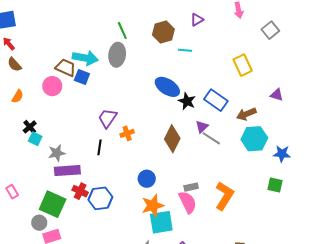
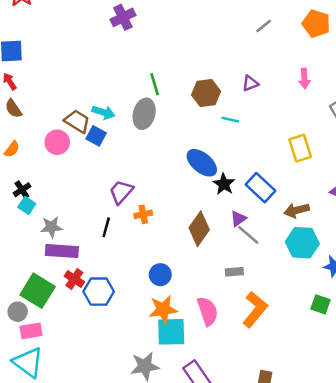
cyan arrow: (85, 58) -> (103, 112), size x0.7
gray rectangle: (191, 187) -> (234, 272), moved

